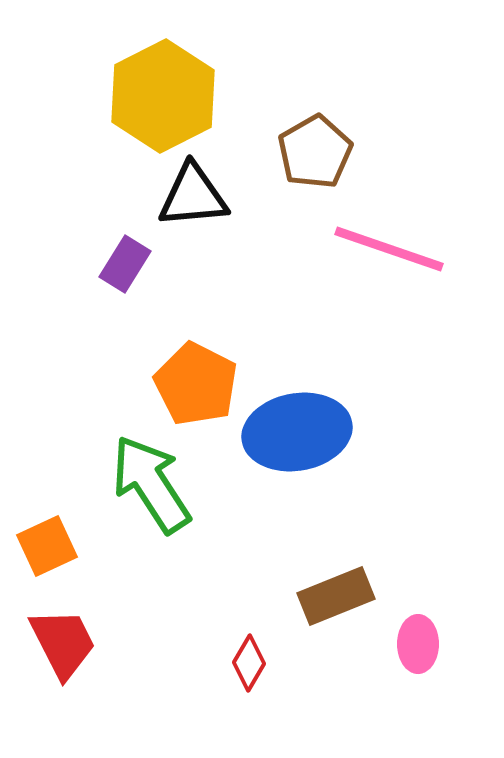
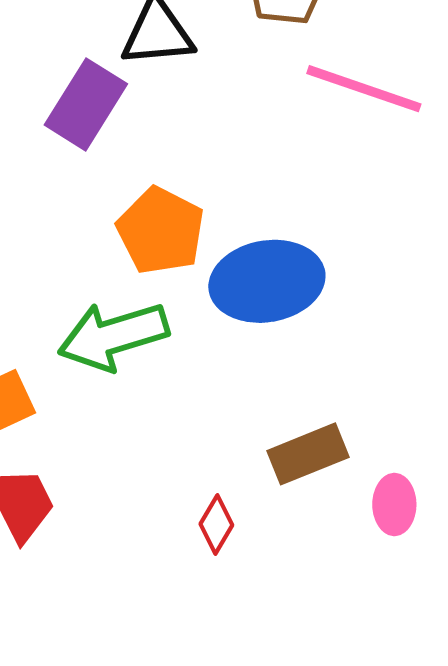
purple rectangle: (125, 264) -> (86, 104), size x1.5
green arrow: (151, 484) -> (113, 336), turned -74

